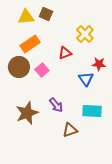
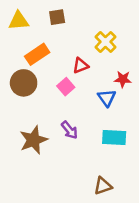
brown square: (46, 14) -> (57, 17), turned -32
yellow triangle: (26, 17) -> (19, 21), moved
pink square: (42, 70) -> (66, 87), moved
brown triangle: (70, 130) -> (103, 186), moved

